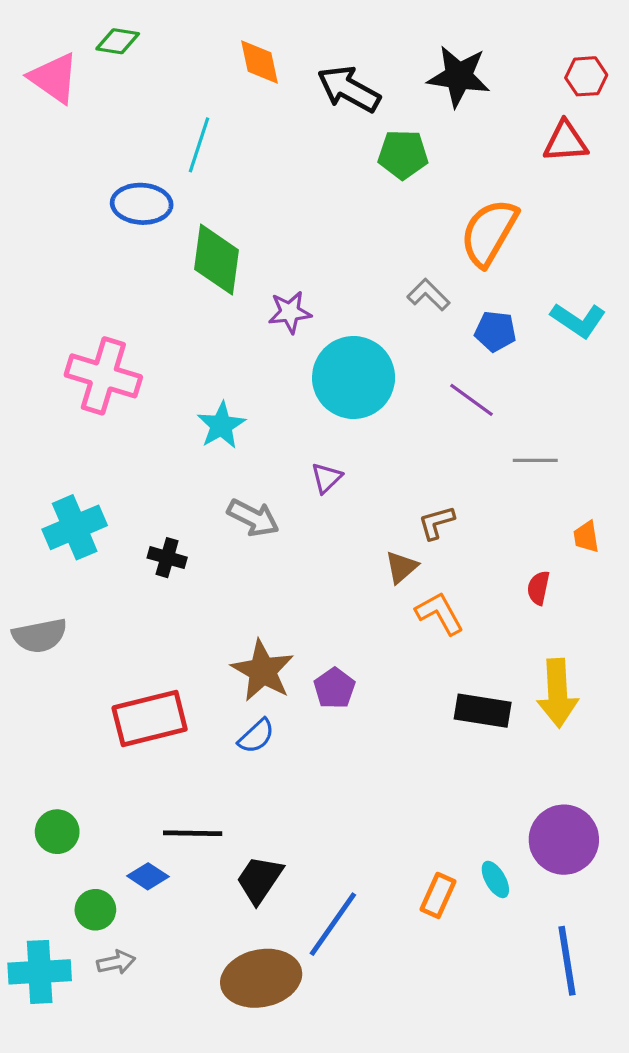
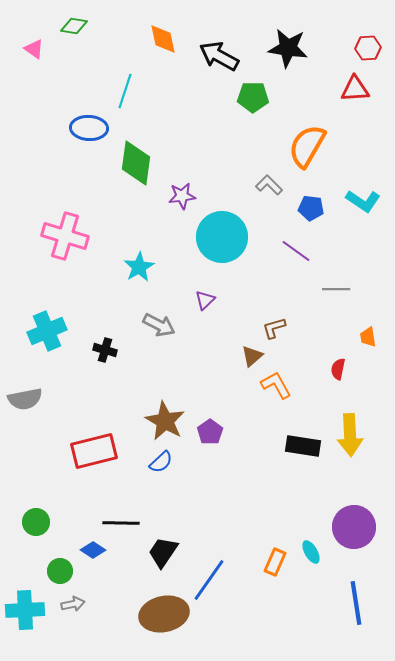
pink triangle: (54, 78) -> (34, 49), size x0.6

